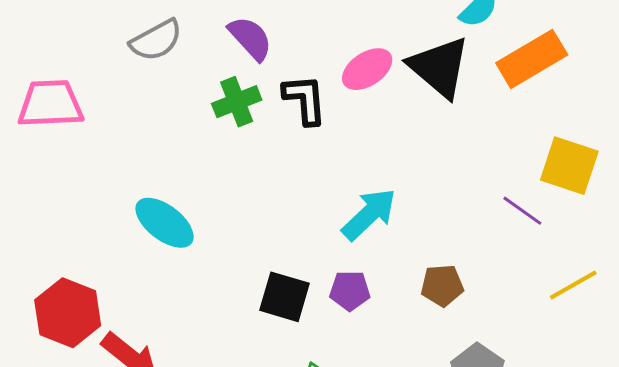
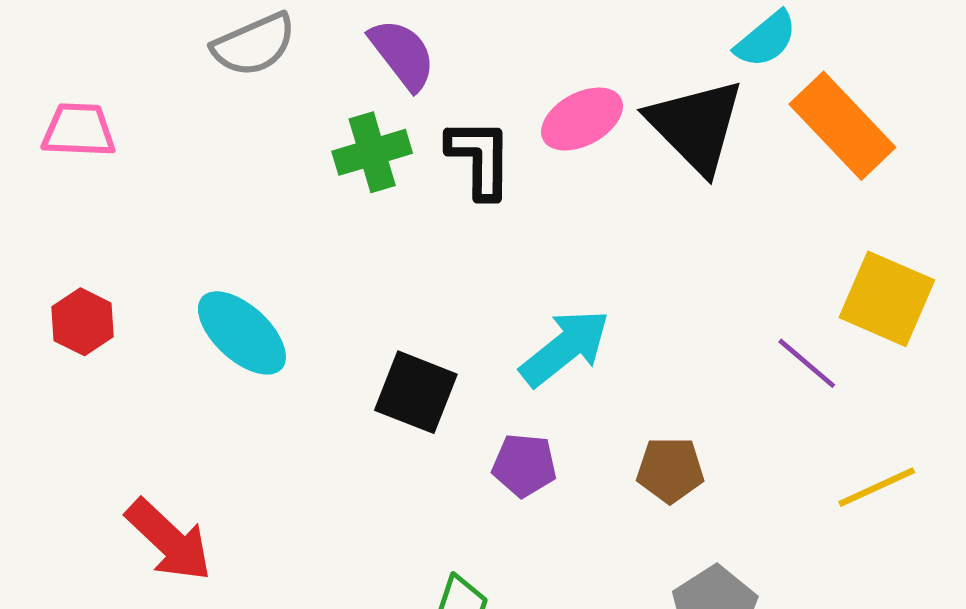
orange rectangle: (532, 59) -> (842, 126), turned 72
pink trapezoid: (50, 104) -> (79, 130), size x0.7
black square: (285, 297) -> (416, 392), moved
red hexagon: (68, 313) -> (82, 322), moved, size x0.6

